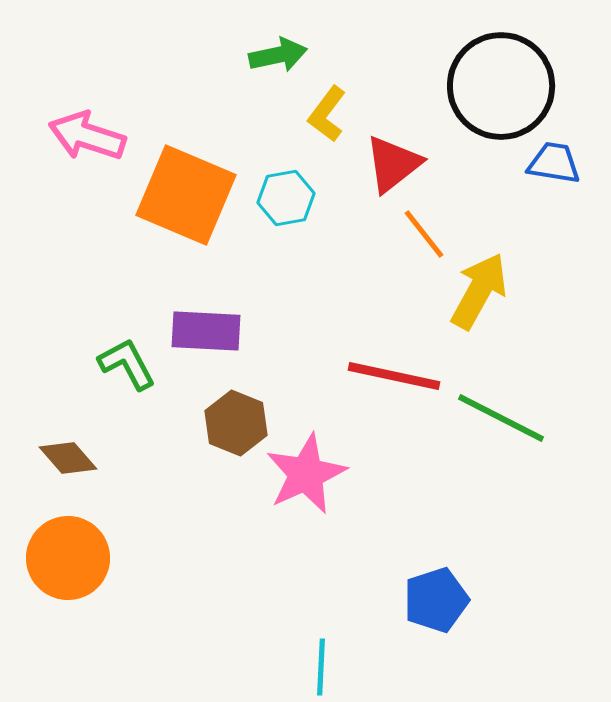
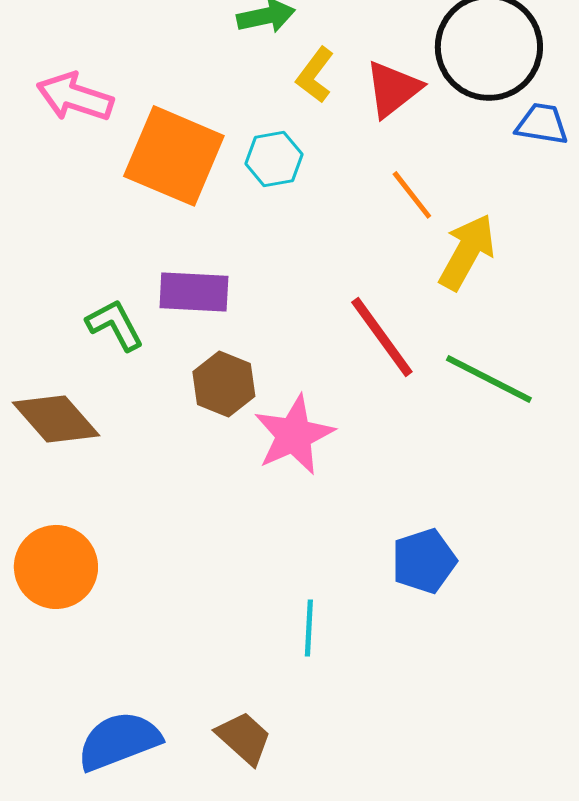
red triangle: (393, 164) -> (393, 89), moved
red line: (394, 376) -> (382, 337), turned 42
brown diamond: (68, 458) -> (56, 419), size x1.5
orange circle: (68, 558) -> (56, 567), moved

